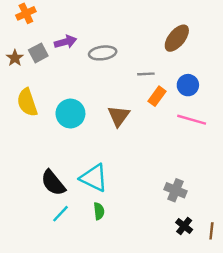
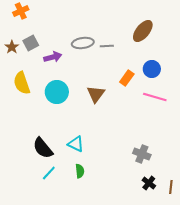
purple arrow: (66, 42) -> (53, 57), moved
gray line: (146, 74) -> (107, 46), moved
cyan triangle: (94, 178) -> (76, 144), size x0.7

